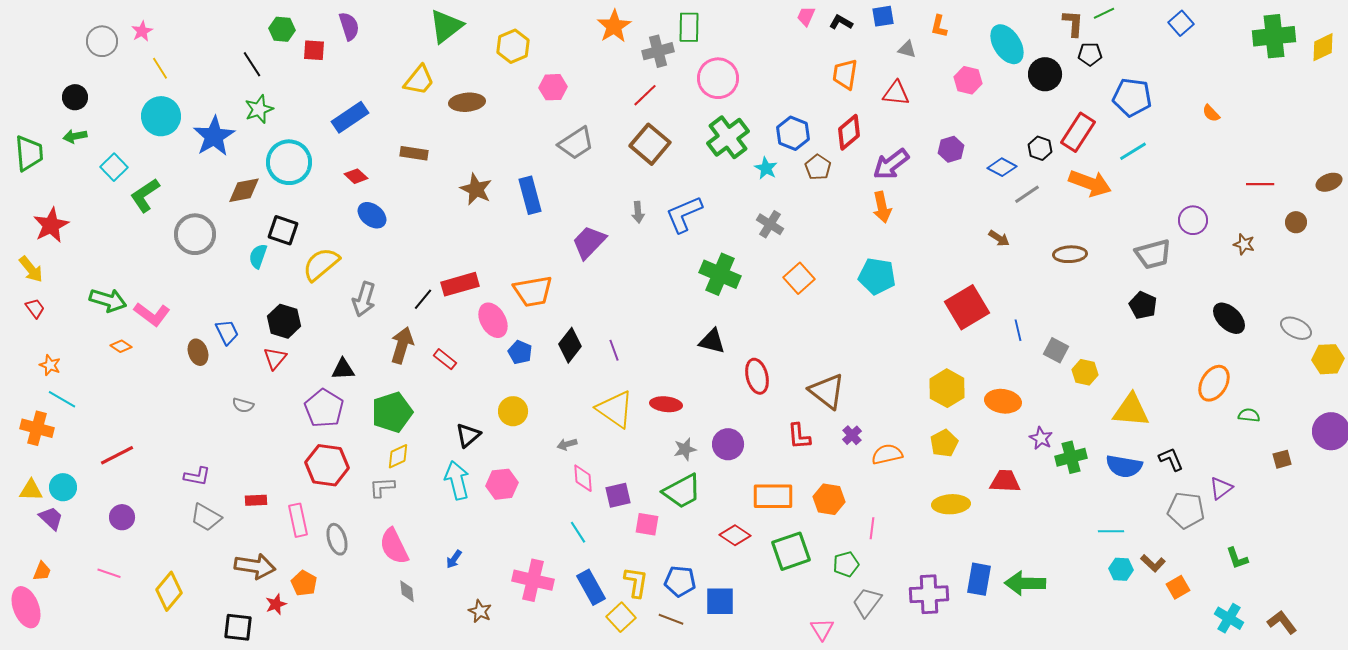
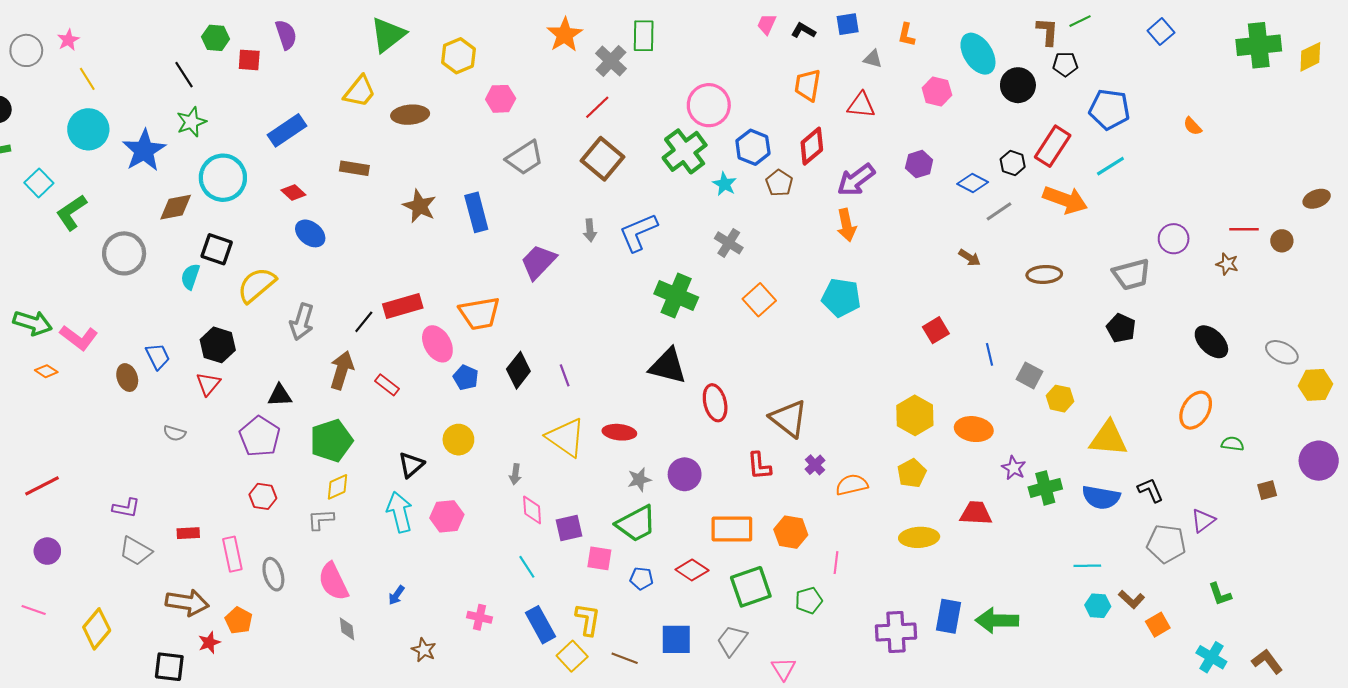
gray cross: (658, 51) -> (611, 61), turned -32
pink circle: (718, 78) -> (709, 105), moved
red line: (1260, 184) -> (1244, 229), moved
red square: (967, 307) -> (936, 330), size x0.6
black triangle: (712, 341) -> (668, 366), size x1.4
gray arrow: (567, 444) -> (515, 474), turned -66
red hexagon: (327, 465) -> (263, 496), size x0.6
pink cross: (533, 580) -> (480, 617), size x0.6
blue pentagon: (680, 581) -> (641, 578), moved, size x0.7
gray trapezoid: (867, 602) -> (732, 640), moved

